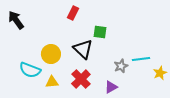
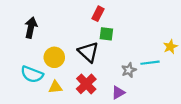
red rectangle: (73, 13) -> (98, 14), moved
black arrow: (16, 20) -> (31, 28), moved, turned 48
yellow star: (160, 73) -> (170, 47), moved

